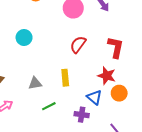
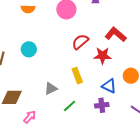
red semicircle: (78, 45) -> (80, 42), turned 30
red L-shape: (116, 47) -> (116, 34), turned -45
red star: (107, 76) -> (103, 56), moved

